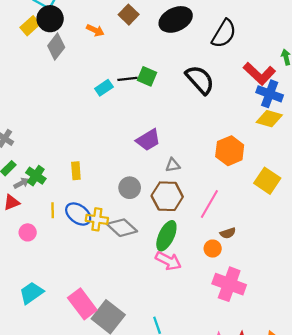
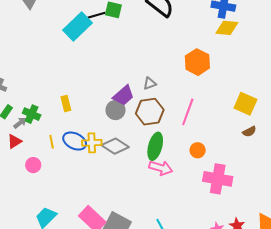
cyan rectangle: (104, 88) -> (77, 27), size x1.8
purple trapezoid: (148, 140) -> (123, 95), moved
yellow square: (267, 181) -> (245, 104), moved
brown semicircle: (228, 233) -> (249, 132), moved

